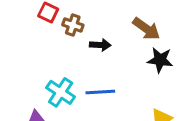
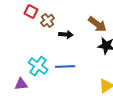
brown cross: (73, 25) -> (48, 20), turned 32

